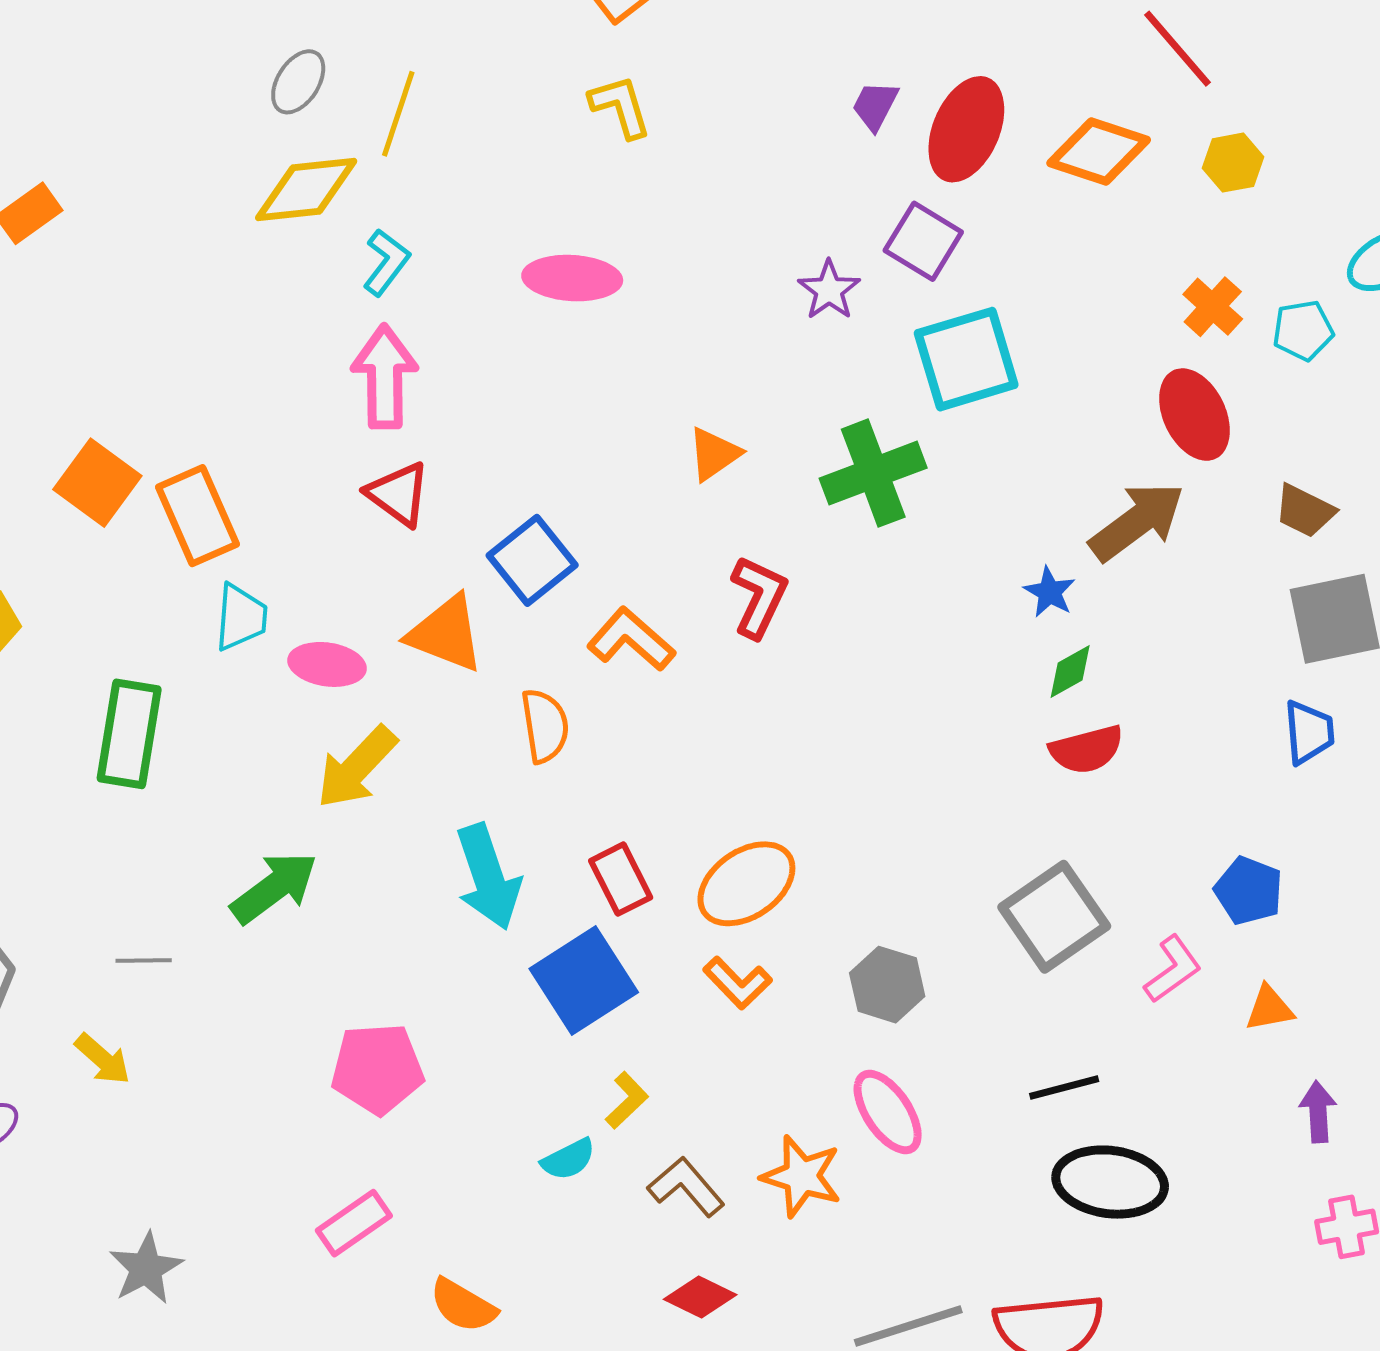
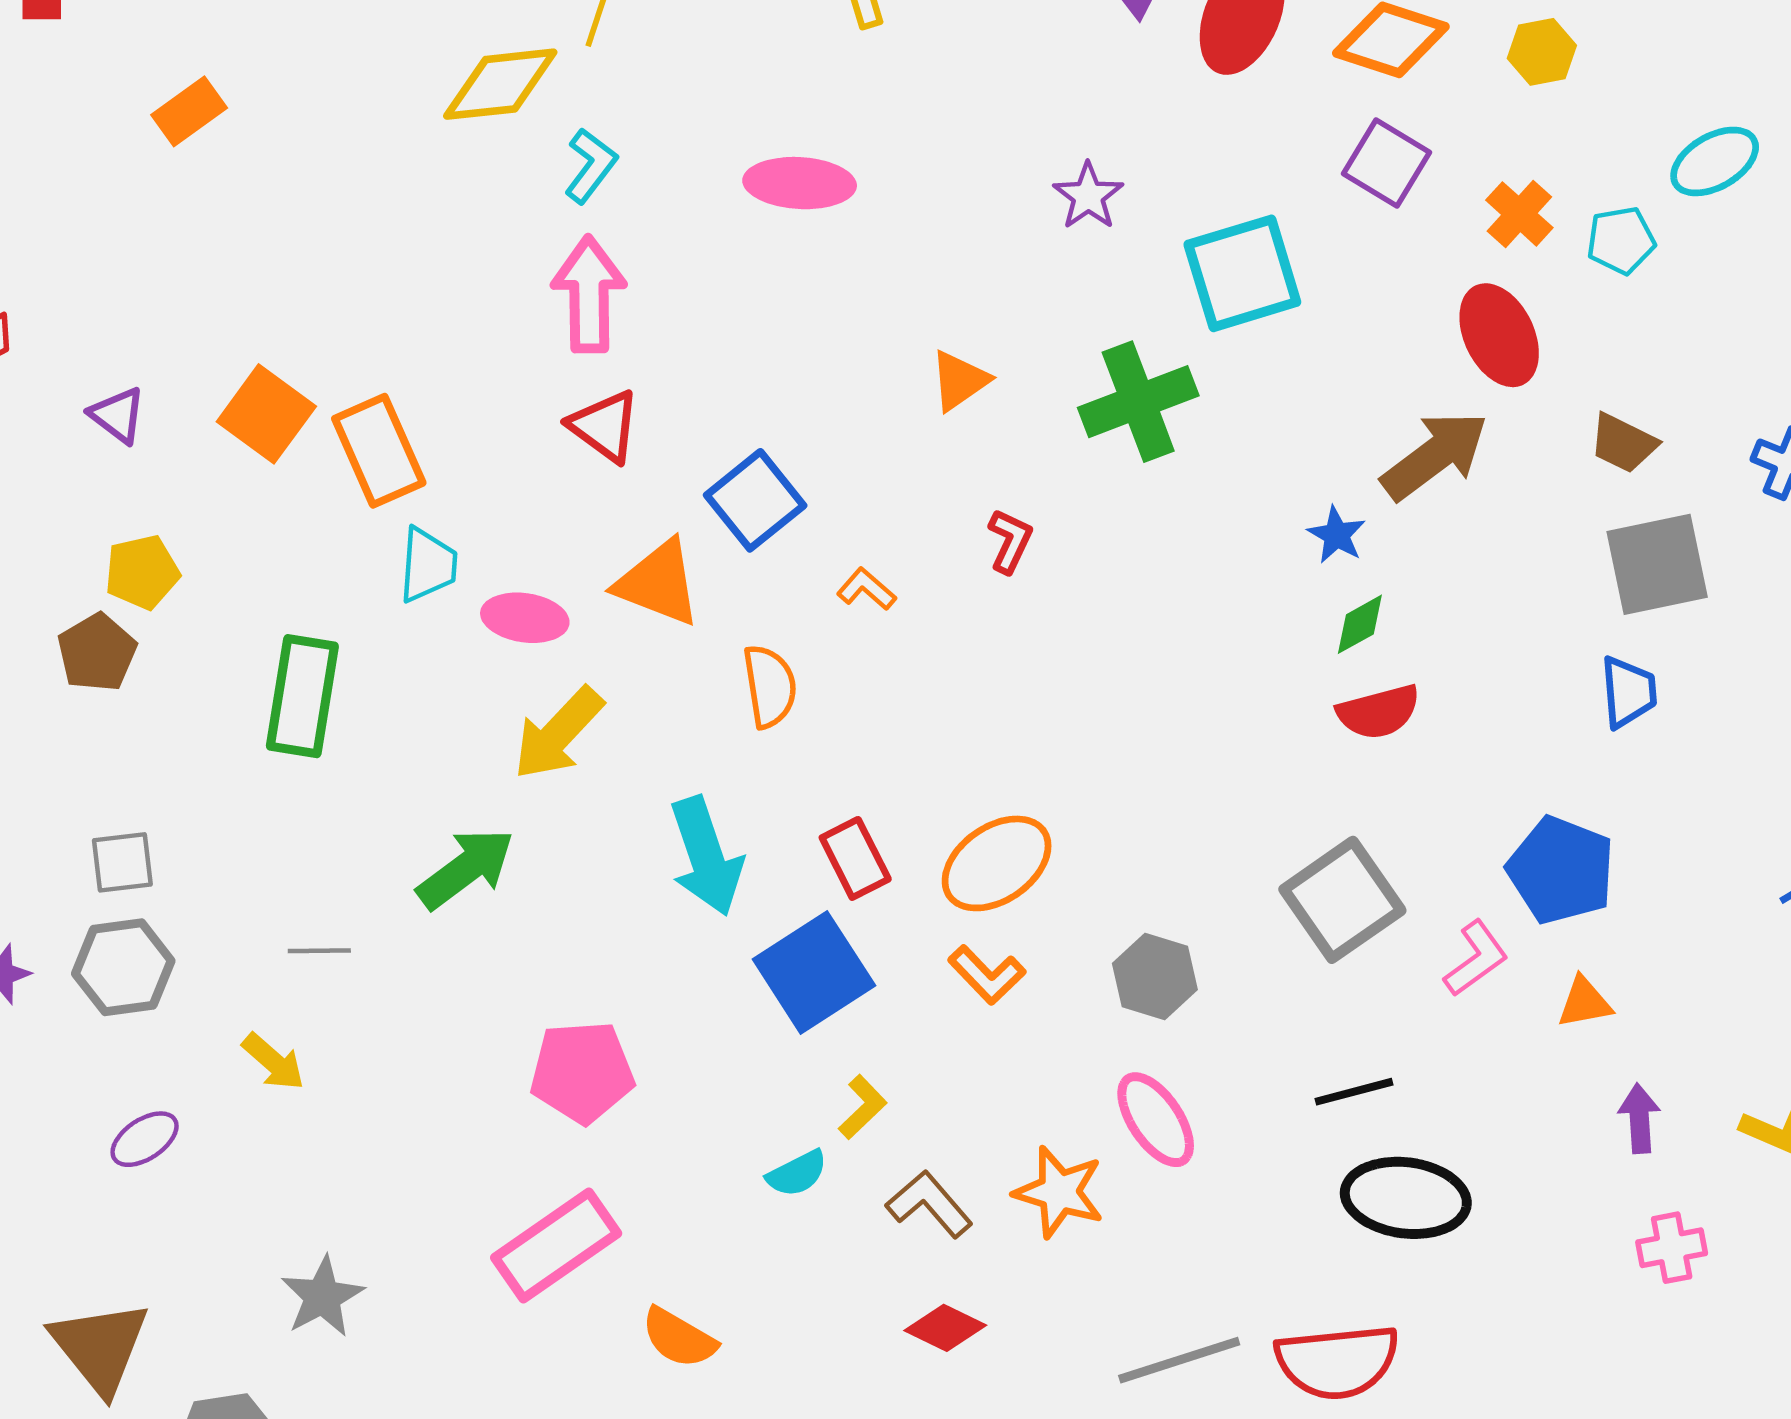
purple square: (923, 241) -> (1387, 163), moved
red L-shape: (759, 597) -> (1010, 541), size x0.7
orange L-shape: (631, 639) -> (866, 589), size x0.6
blue pentagon: (1249, 891) -> (1561, 870), size x1.4
pink rectangle: (354, 1223) -> (556, 1246), size x1.5

